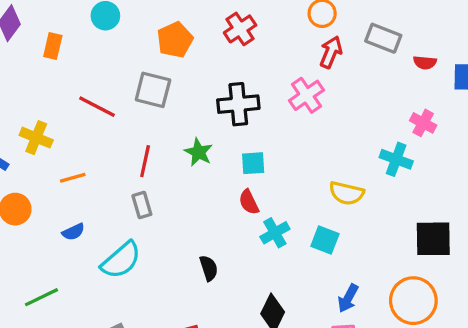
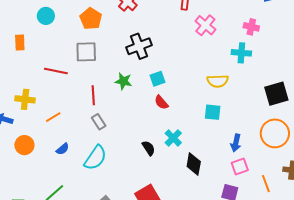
pink cross: (306, 95) -> (205, 25), moved
cyan cross: (275, 233) -> (173, 138), moved

